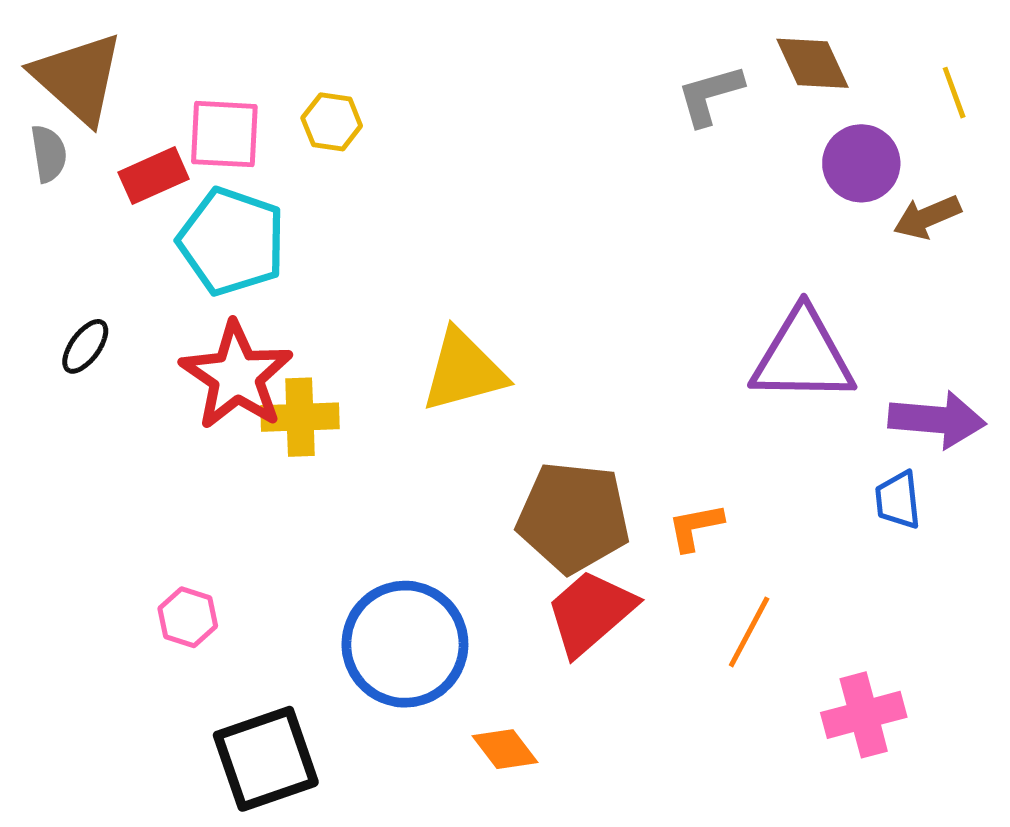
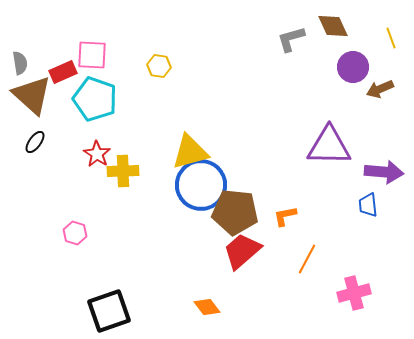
brown triangle: (78, 78) -> (32, 95), moved
yellow hexagon: (332, 122) -> (159, 66), moved
red star: (237, 376) -> (97, 154), size x0.6
pink hexagon: (188, 617) -> (75, 233), moved
blue circle: (405, 644) -> (201, 185), moved

